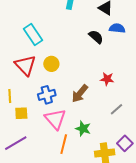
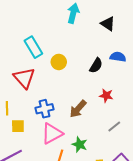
blue semicircle: (117, 28) -> (118, 57), moved
black semicircle: (96, 37) -> (96, 65), moved, turned 77
yellow circle: (51, 64) -> (59, 62), moved
pink triangle: (55, 119) -> (52, 134), turned 40

